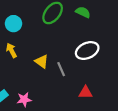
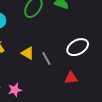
white ellipse: (87, 51) -> (78, 47), moved

